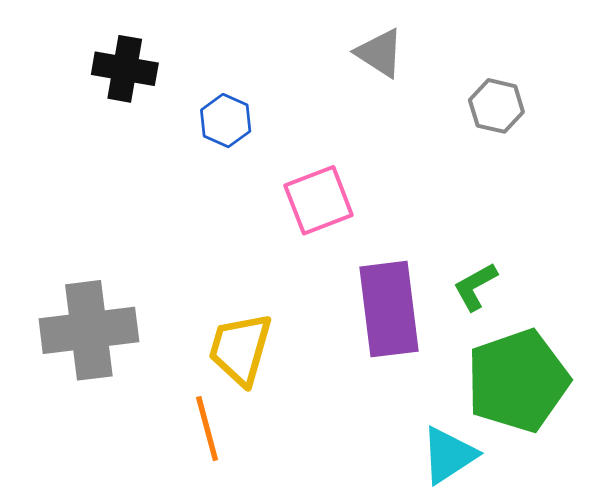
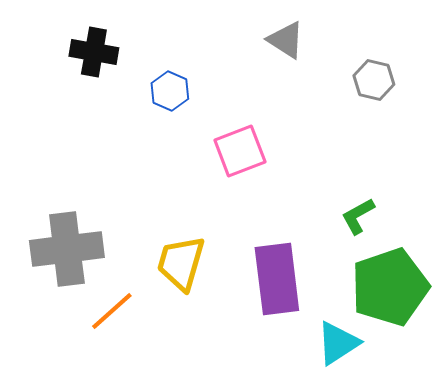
purple rectangle: (389, 309) -> (277, 279), moved
orange line: (207, 429) -> (112, 311), moved, turned 63

